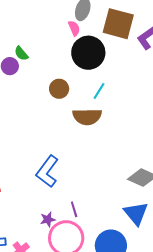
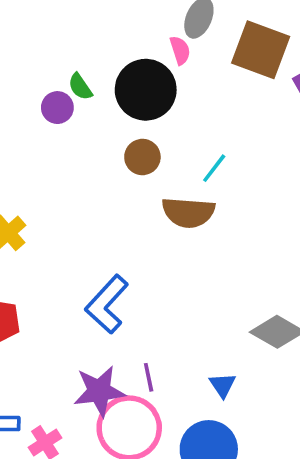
black circle: (88, 53) -> (146, 90), moved
blue triangle: (136, 213) -> (223, 385), moved, size x0.6
purple star: (48, 219) -> (99, 391), size x1.8

